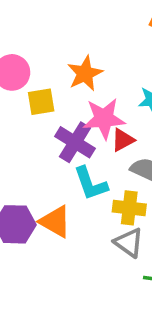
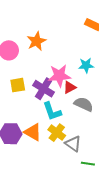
orange star: (85, 74) -> (36, 41), moved
yellow square: (41, 102) -> (18, 85), moved
yellow cross: (129, 208) -> (57, 133), moved, turned 30

